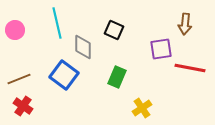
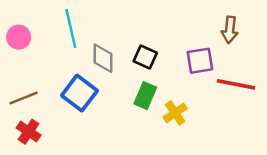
black square: (114, 30) -> (145, 57), moved
yellow cross: (142, 108) -> (175, 113), moved

